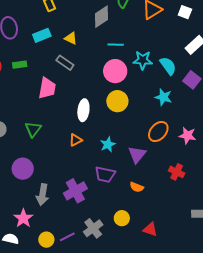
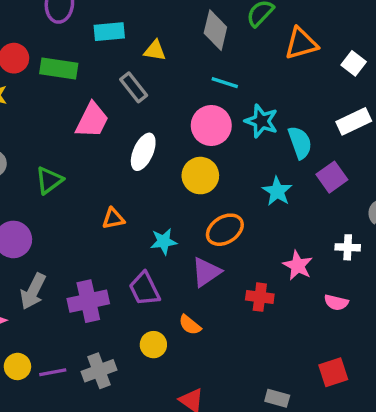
gray diamond: (102, 17) -> (215, 30), turned -60
yellow triangle: (71, 38) -> (155, 51), turned -32
green rectangle: (20, 65) -> (59, 69), size x1.5
white ellipse: (83, 110) -> (143, 152), moved
orange ellipse: (158, 132) -> (225, 230), moved
red cross: (177, 172) -> (260, 297), moved, turned -35
purple trapezoid: (105, 174) -> (144, 289), turned 35
yellow circle: (122, 218) -> (153, 345), moved

